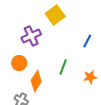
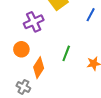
blue line: (87, 41) -> (91, 15), moved

